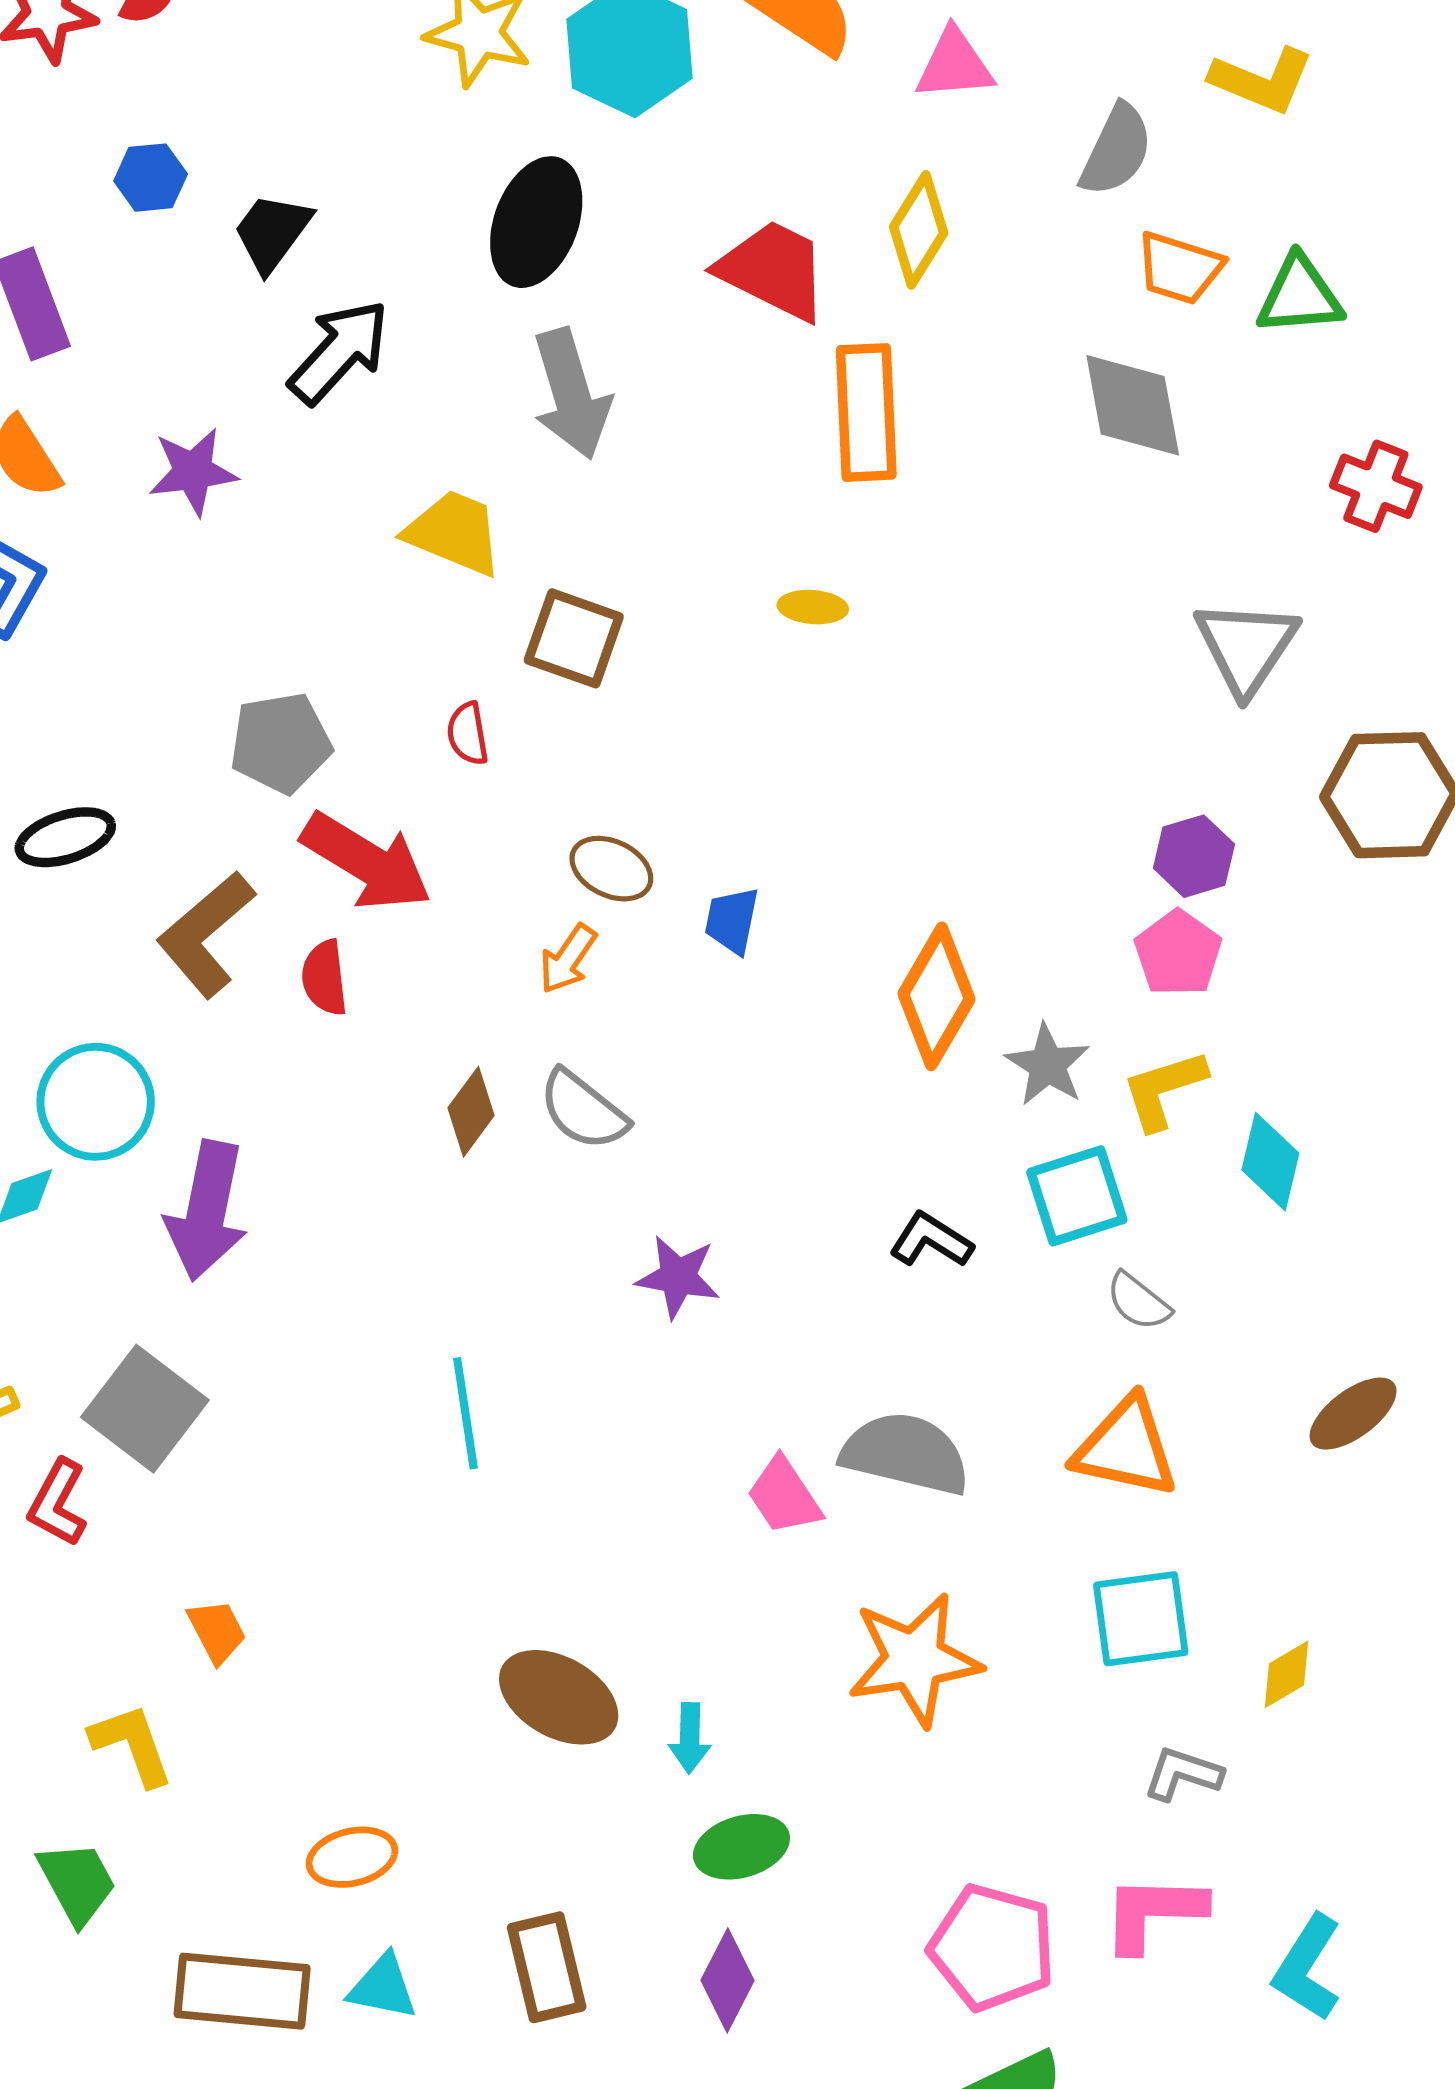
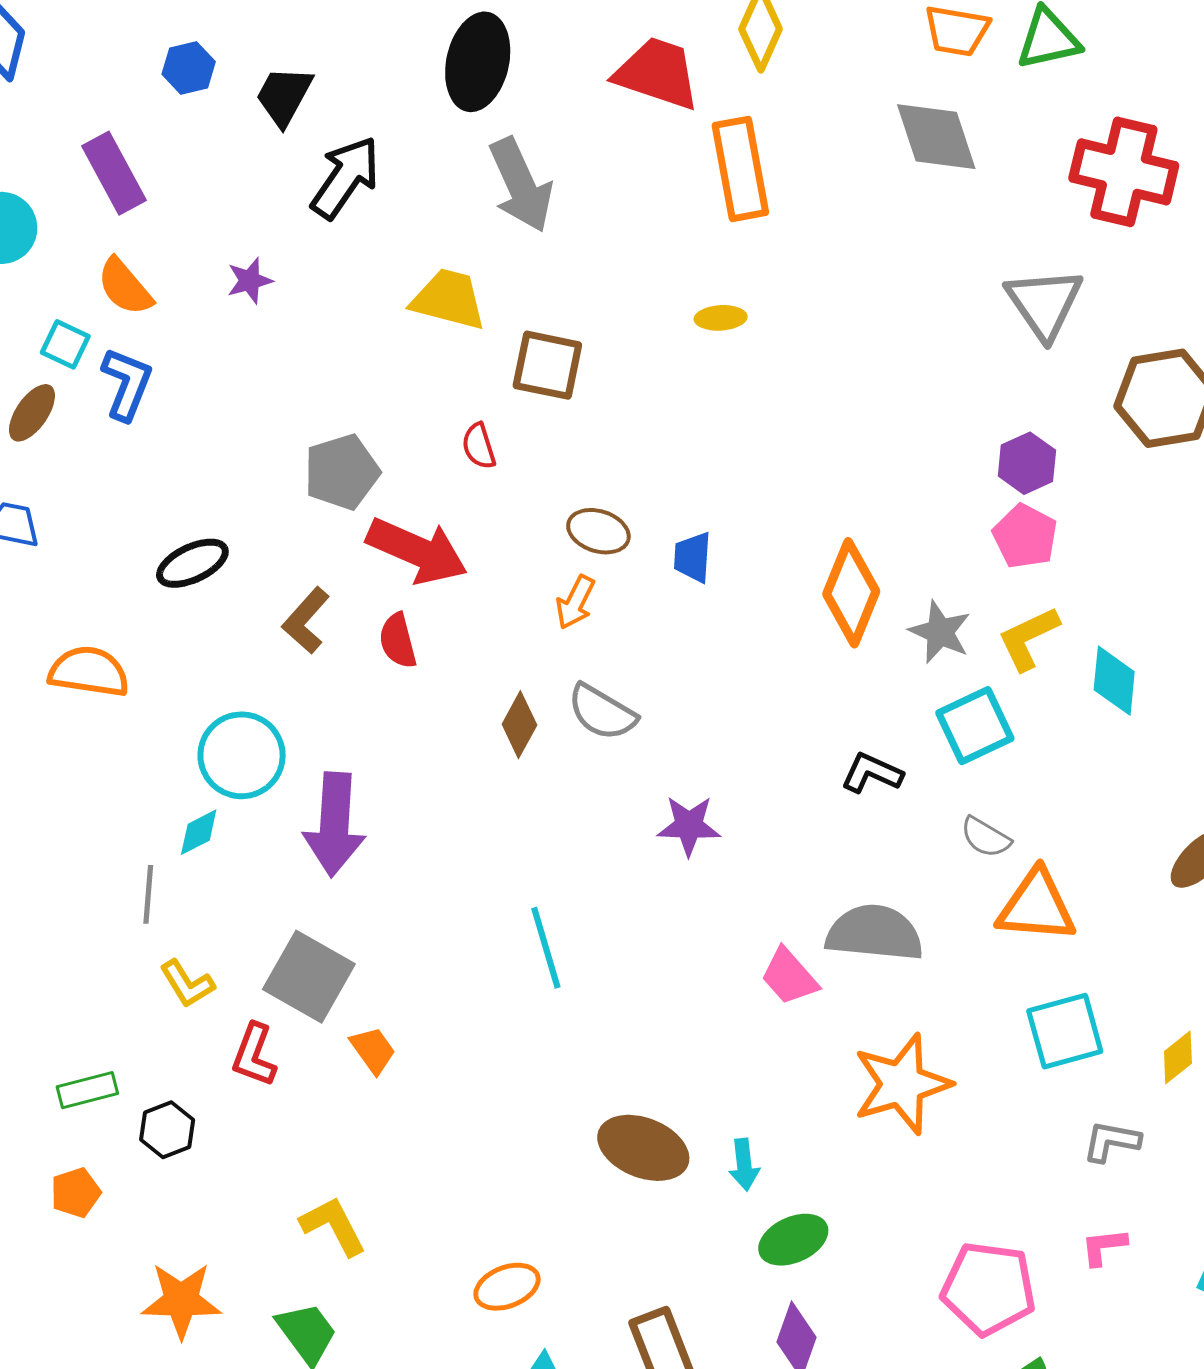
purple star: (193, 472) -> (250, 281), size x0.7
red cross: (1376, 486) -> (1124, 172), size x1.6
brown L-shape: (206, 934) -> (306, 621), size x0.7
gray semicircle: (1138, 1302) -> (986, 837), moved
orange trapezoid: (217, 1631) -> (373, 1050), moved
pink L-shape: (1153, 1913) -> (1104, 1247), size x0.6

